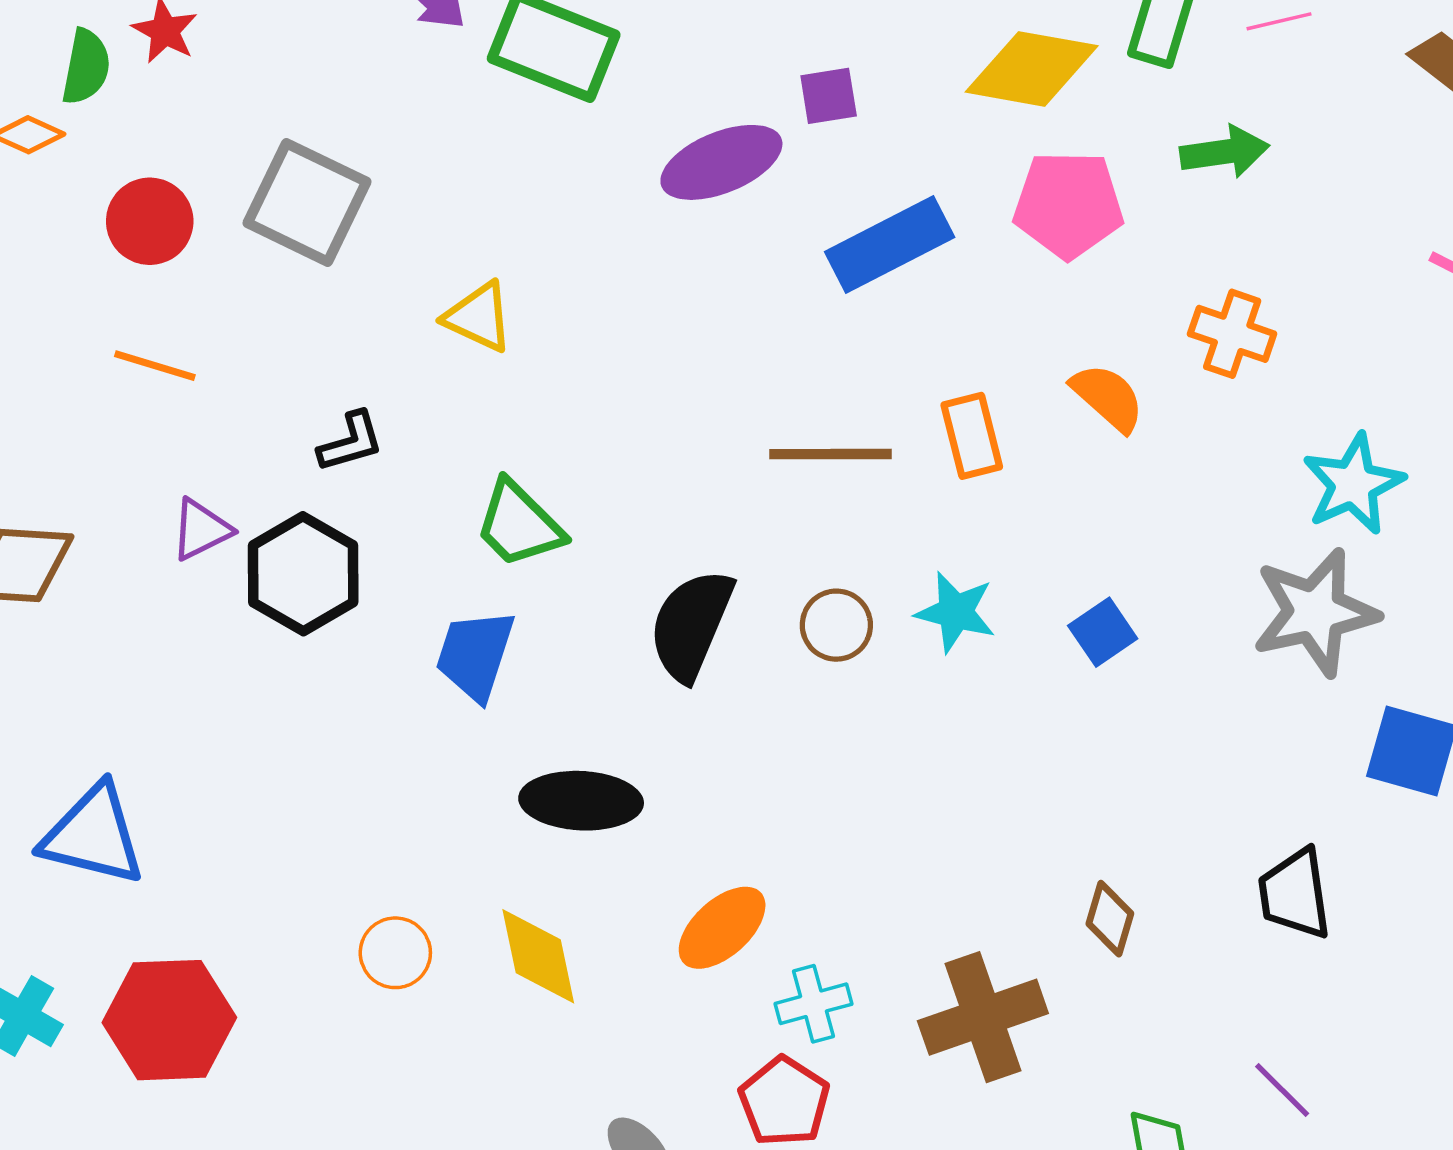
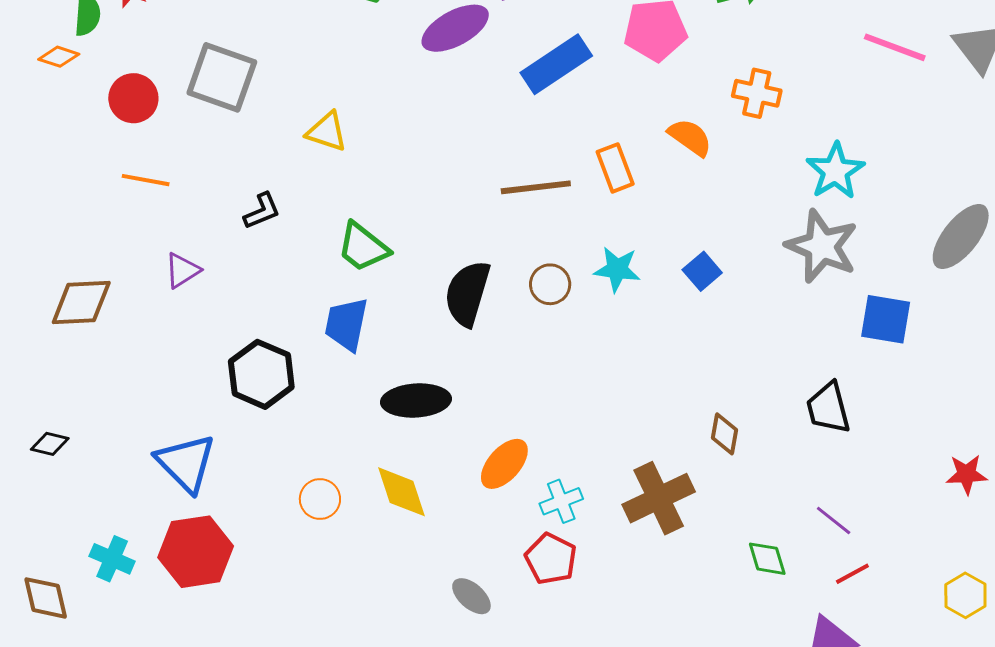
black hexagon: (303, 574) -> (261, 374), moved
gray star: (1315, 612) -> (822, 246), turned -30
blue triangle: (93, 835) -> (186, 463), moved, turned 38

